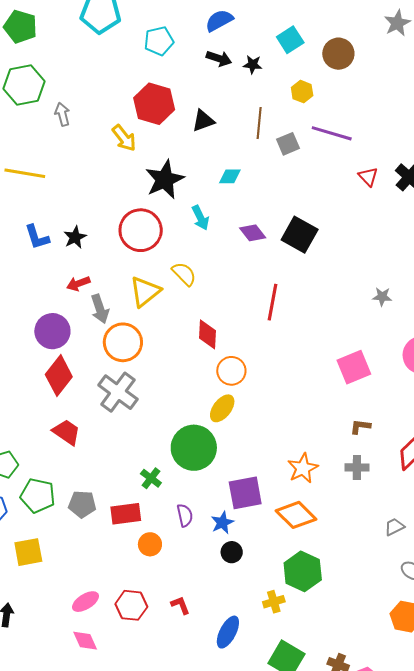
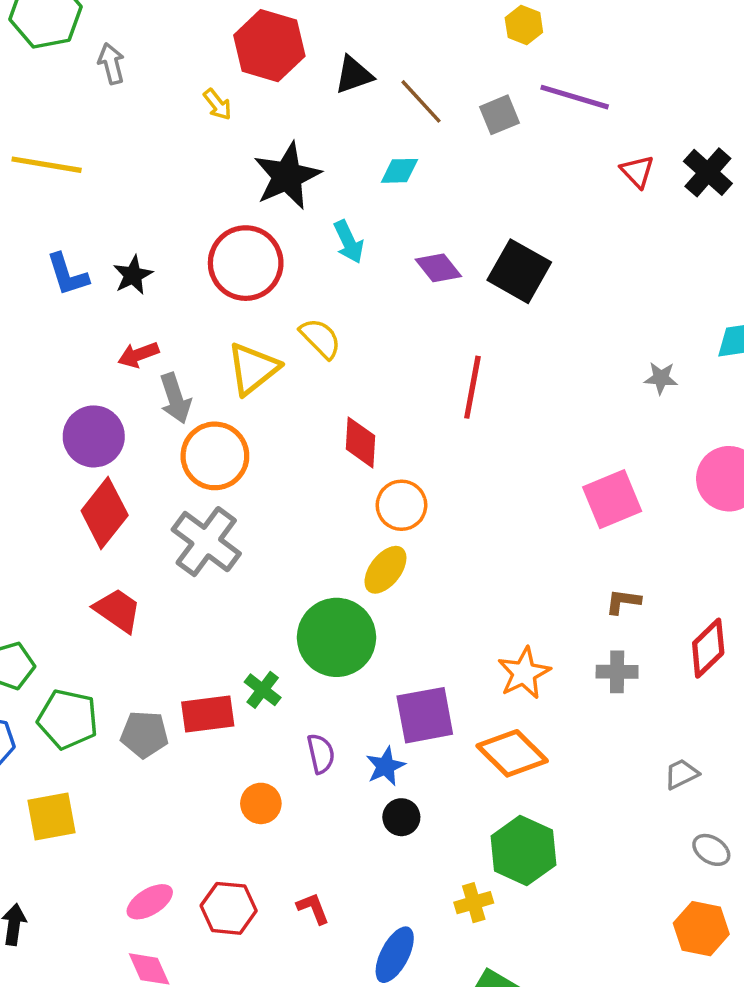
brown line: (259, 123) -> (421, 101), moved, turned -48
yellow arrow: (124, 138) -> (217, 104), size x0.7
red rectangle: (126, 514) -> (208, 714), moved

